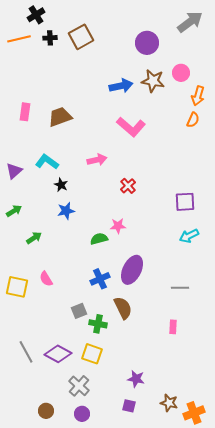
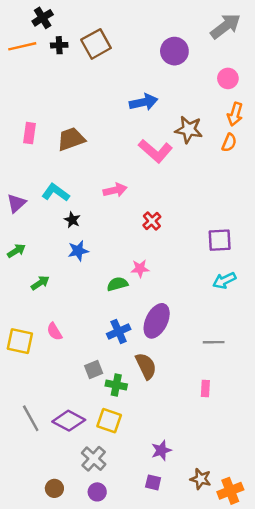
pink circle: (181, 73) -> (228, 78), moved
brown star: (153, 81) -> (189, 130), moved
purple star: (136, 379) -> (161, 450), turned -30

